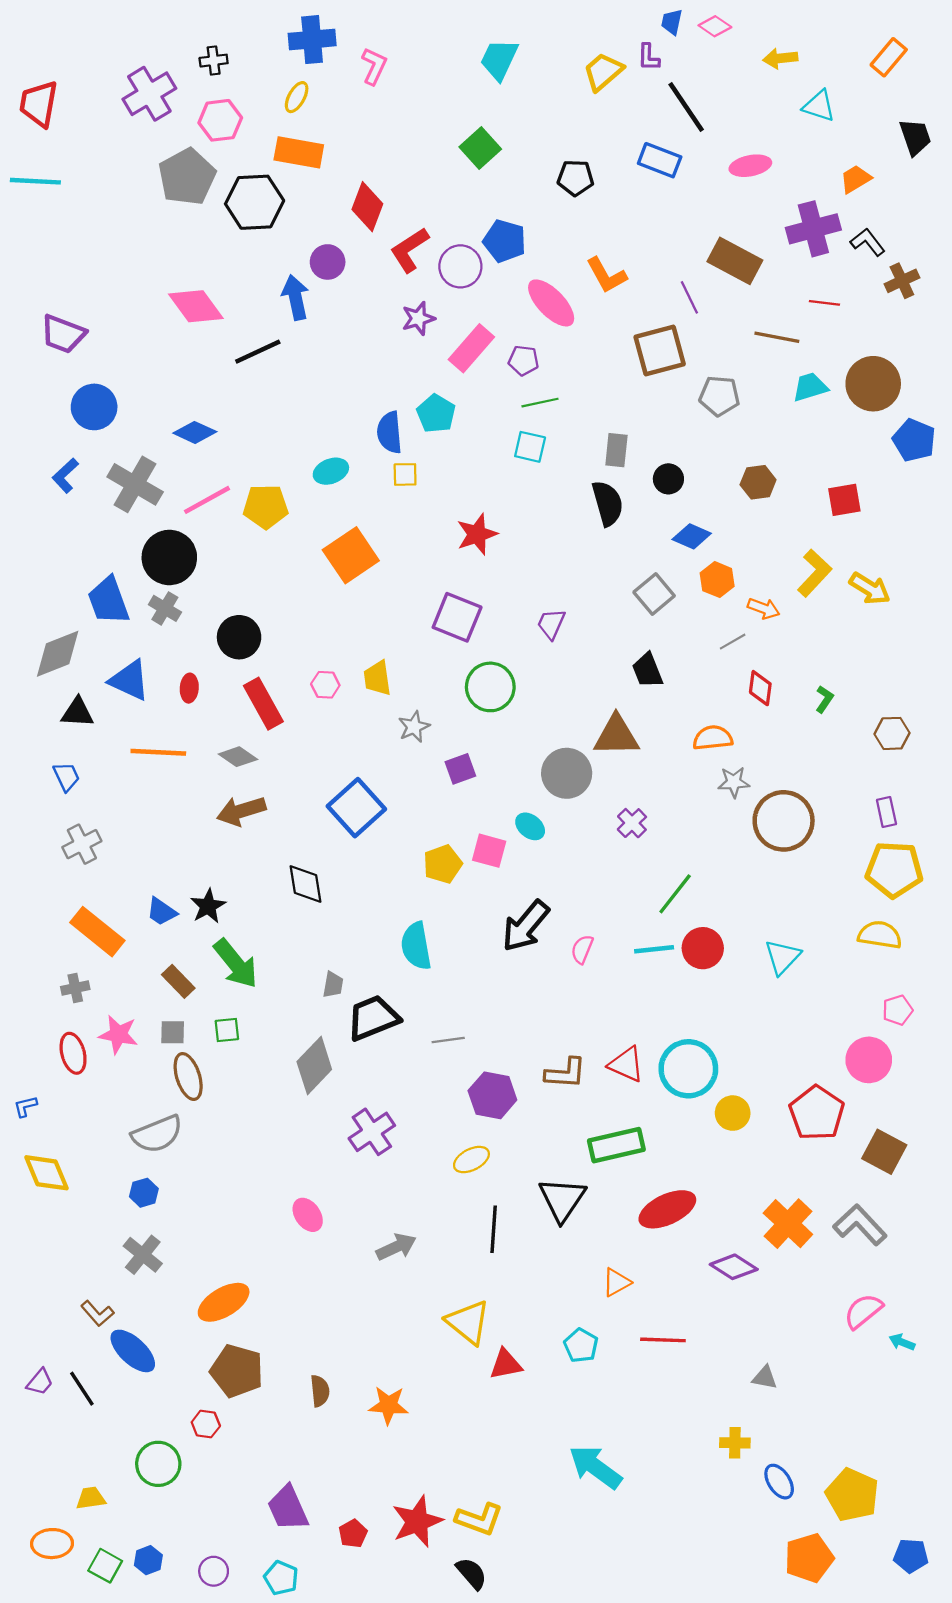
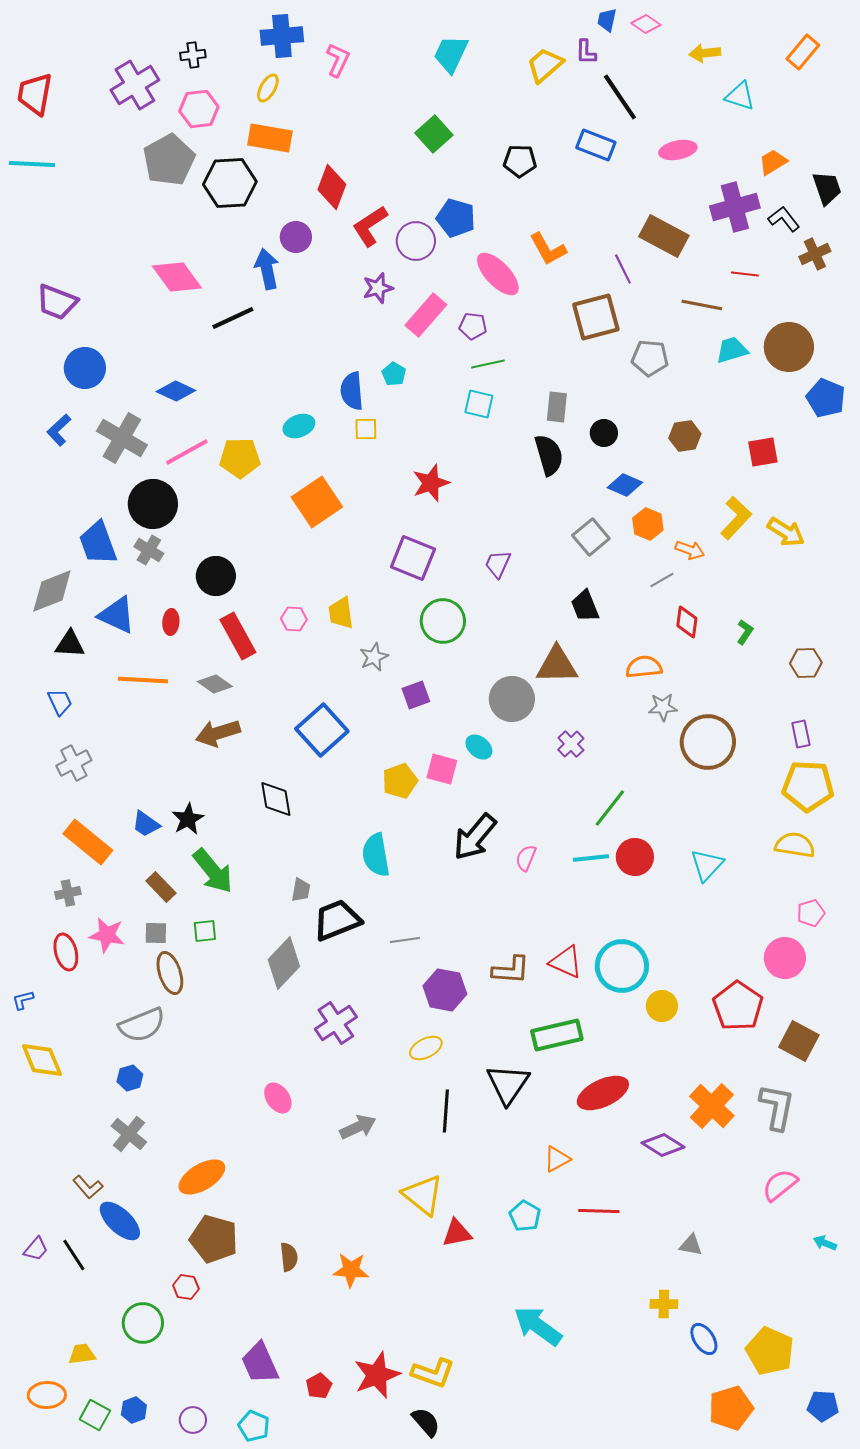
black trapezoid: (915, 137) -> (827, 188), moved
cyan pentagon: (436, 414) -> (394, 374), size x0.7
gray L-shape: (860, 1225) -> (777, 1107), turned 54
cyan arrow: (902, 1342) -> (825, 1243), moved

